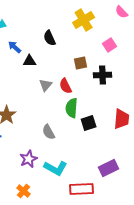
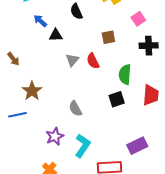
black cross: (103, 75) -> (149, 46), moved
green semicircle: (72, 108) -> (125, 74), moved
cyan L-shape: (56, 168) -> (83, 146), turned -85

